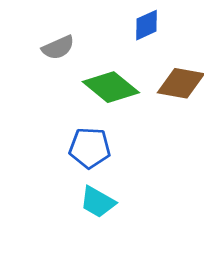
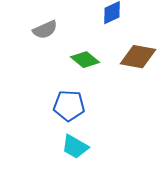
green diamond: (111, 87) -> (85, 60), size x0.7

